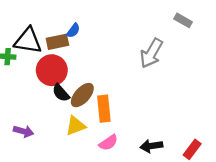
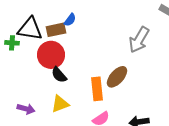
brown ellipse: (82, 95) -> (117, 77), moved
yellow triangle: (76, 126) -> (60, 104), moved

